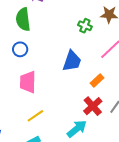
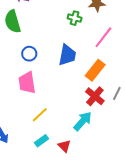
blue circle: (20, 49) -> (29, 54), moved
orange rectangle: (97, 80) -> (95, 70), size x1.5

